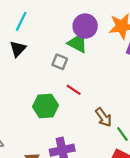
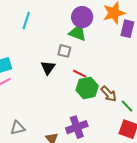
black triangle: (18, 49) -> (48, 68), moved
green hexagon: (46, 106) -> (87, 88), moved

